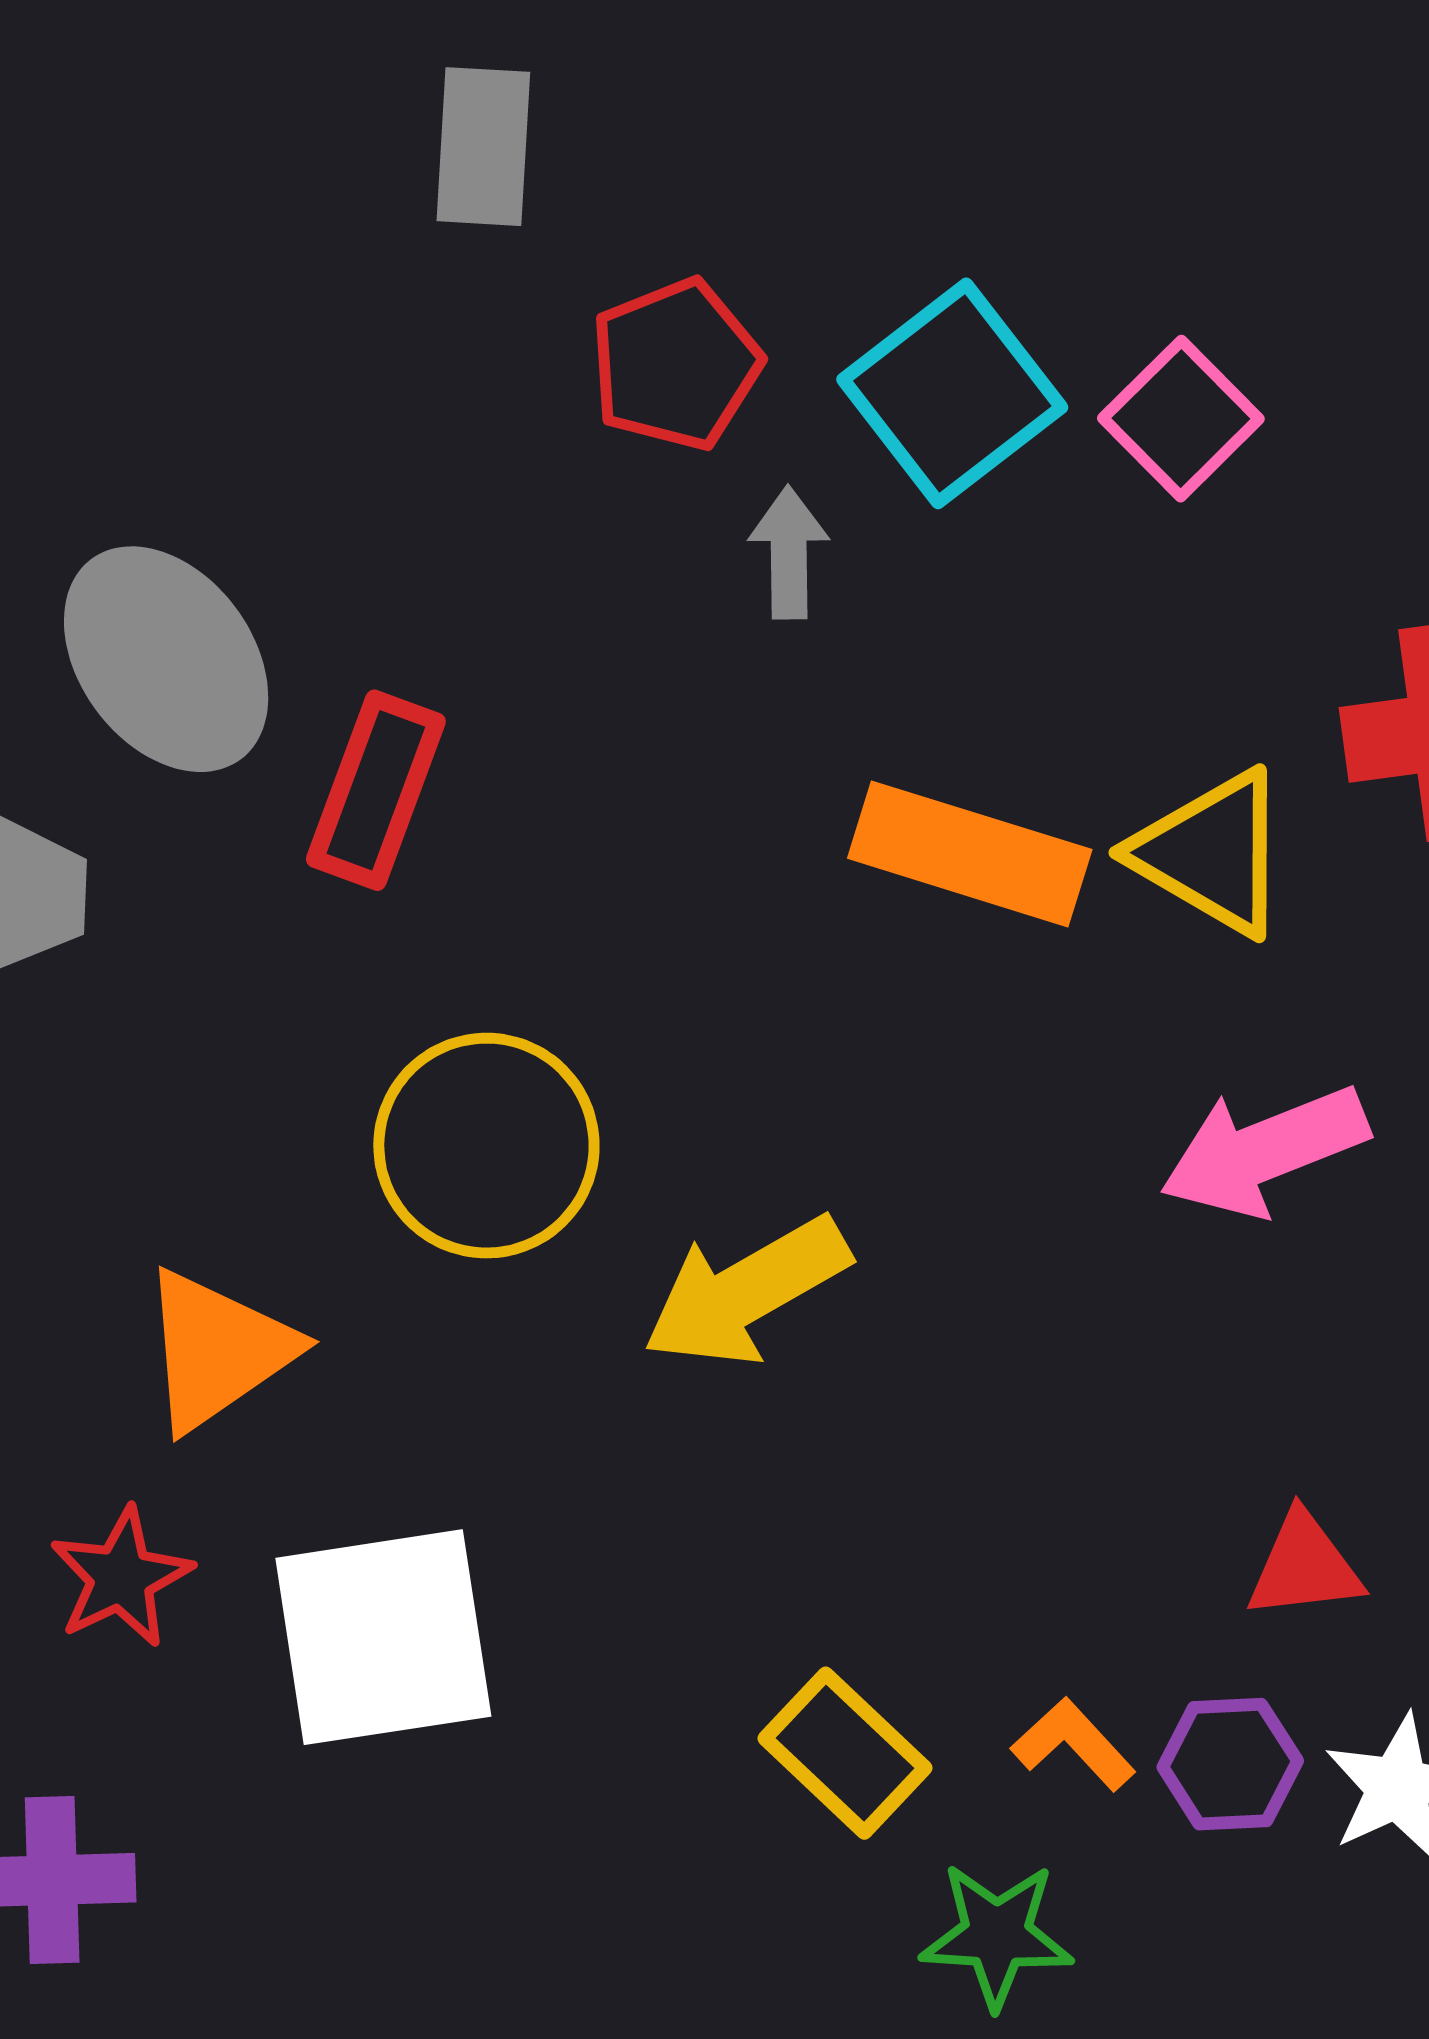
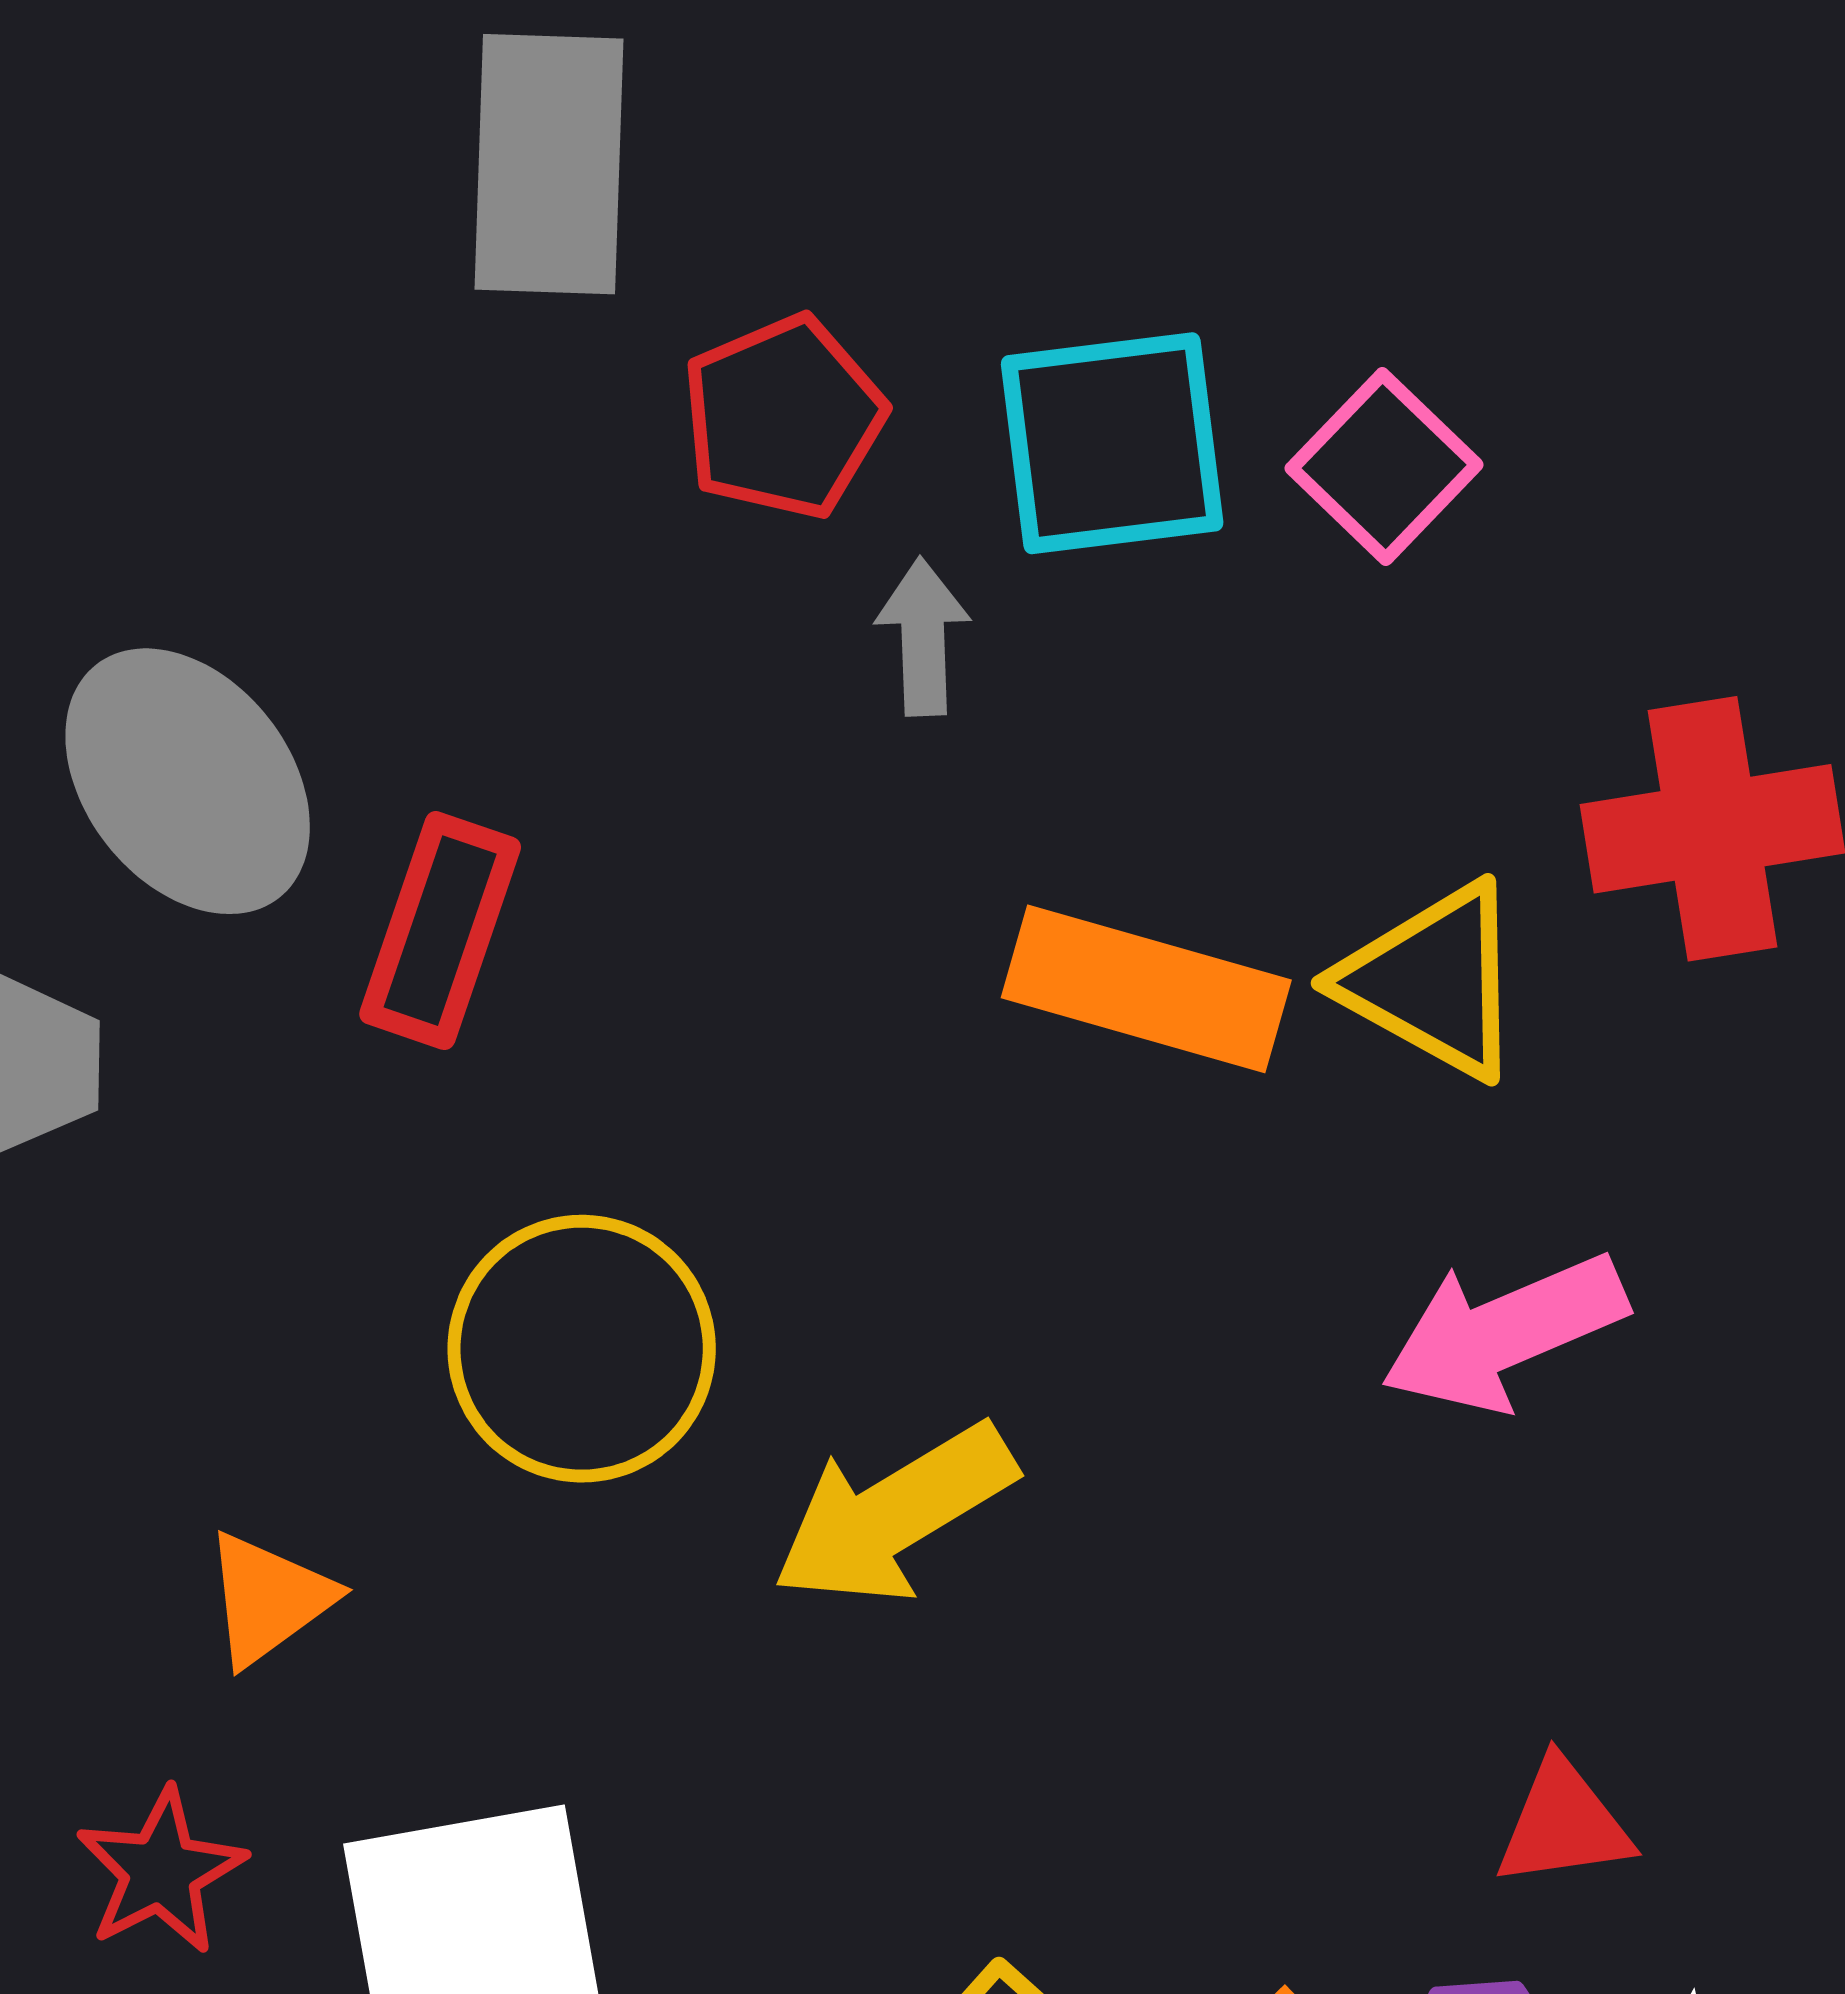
gray rectangle: (483, 147) -> (549, 164), size x1.4
cyan square: (952, 393) -> (1112, 443), turned 32
orange triangle: (217, 1350) -> (269, 1599), size x0.7

